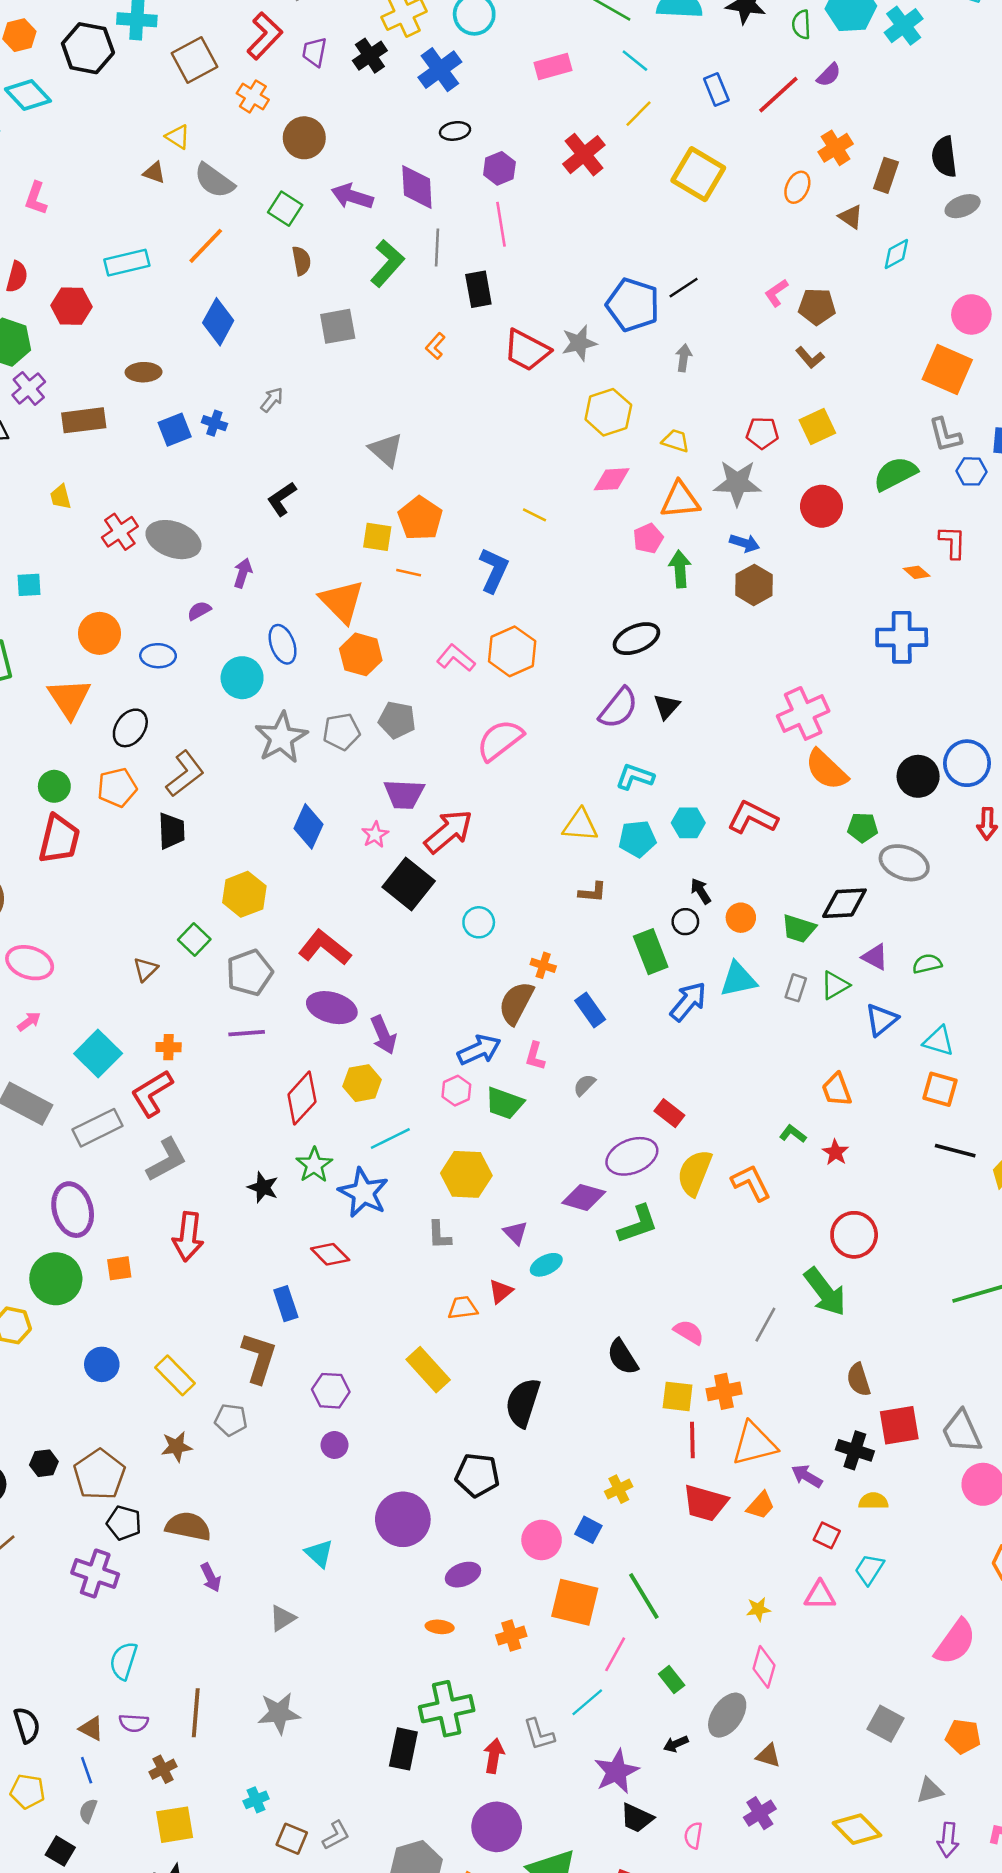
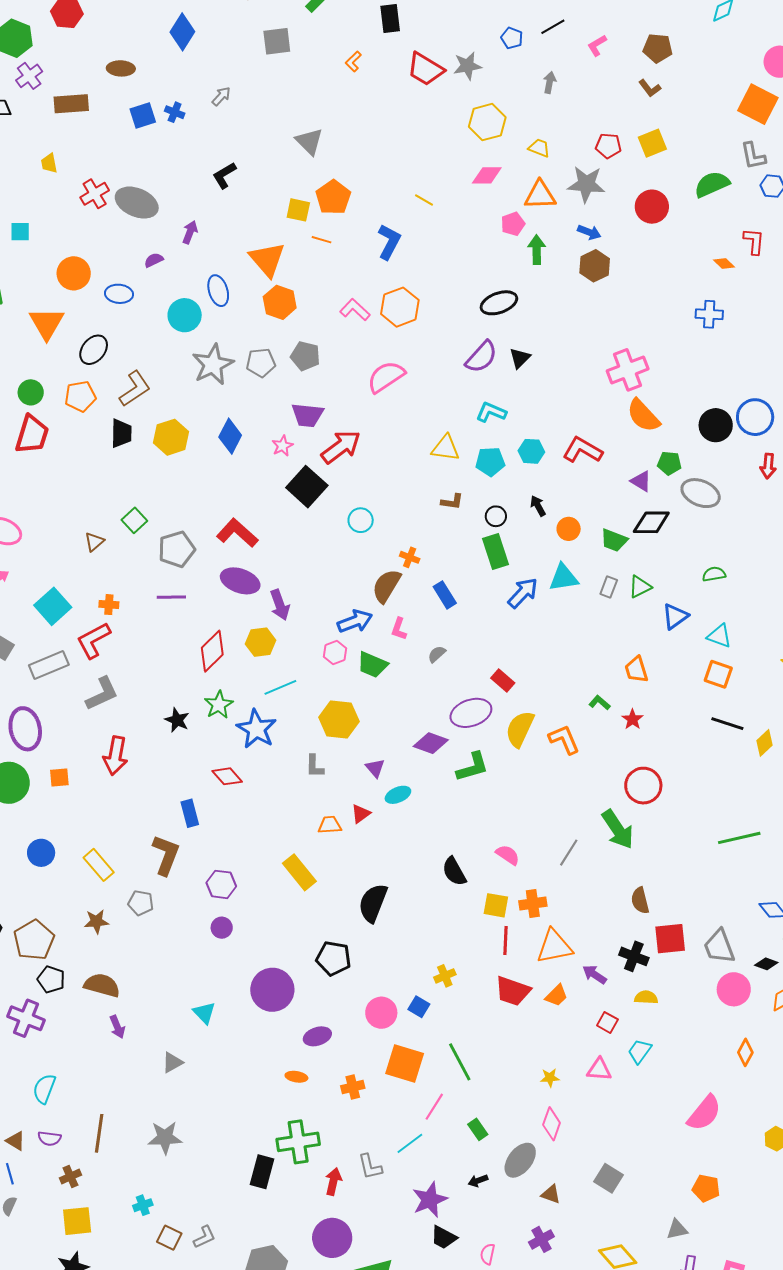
pink L-shape: (776, 293) -> (597, 45), moved
blue pentagon: (633, 305) -> (512, 38), size x0.5
blue cross: (902, 637) -> (709, 314), size x0.7
yellow hexagon: (244, 894) -> (171, 437), moved
black circle: (685, 922) -> (496, 516), moved
purple triangle: (875, 957) -> (641, 481), moved
gray square: (886, 1724) -> (608, 1178), moved

